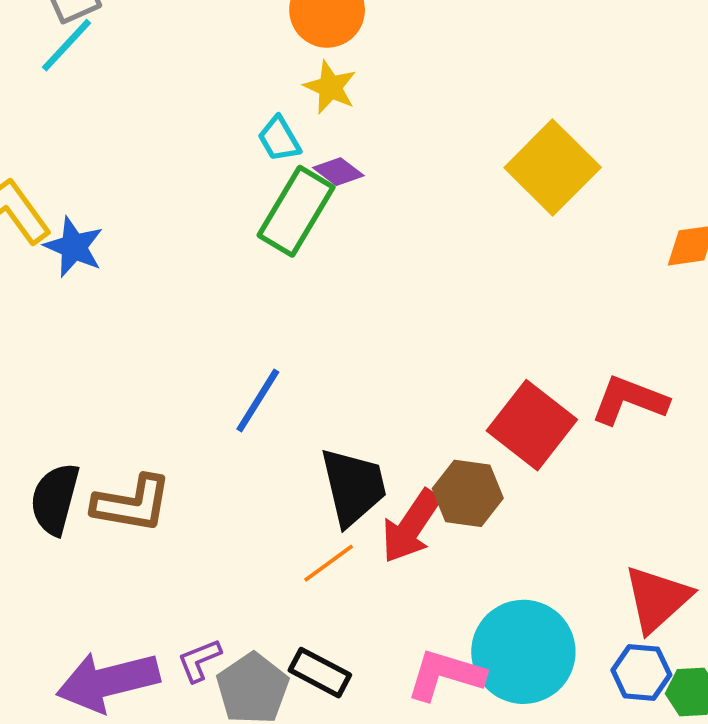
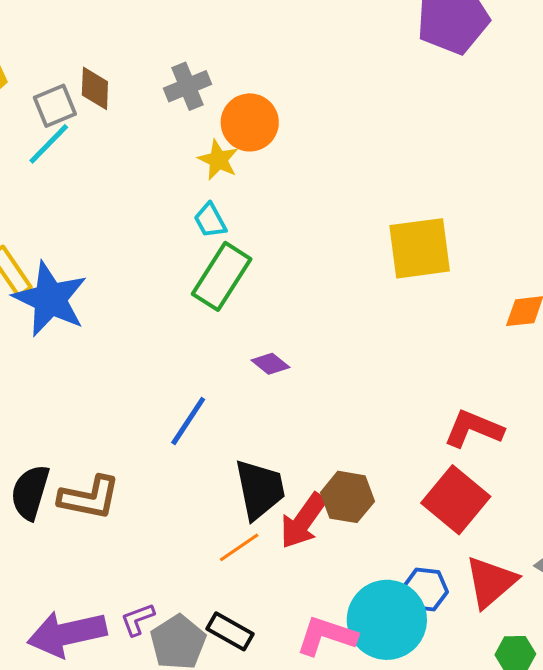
yellow star: (330, 87) -> (218, 160), moved
yellow square: (553, 168) -> (420, 248), turned 36
purple diamond: (338, 172) -> (270, 364), moved
blue star: (74, 247) -> (50, 299), size x1.6
red square: (532, 425) -> (456, 500), moved
blue hexagon: (641, 672) -> (425, 590), moved

